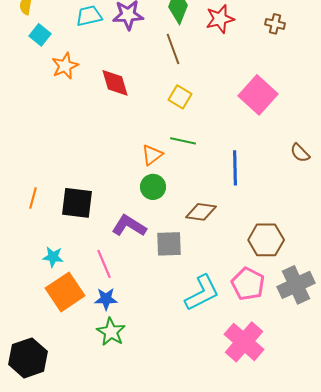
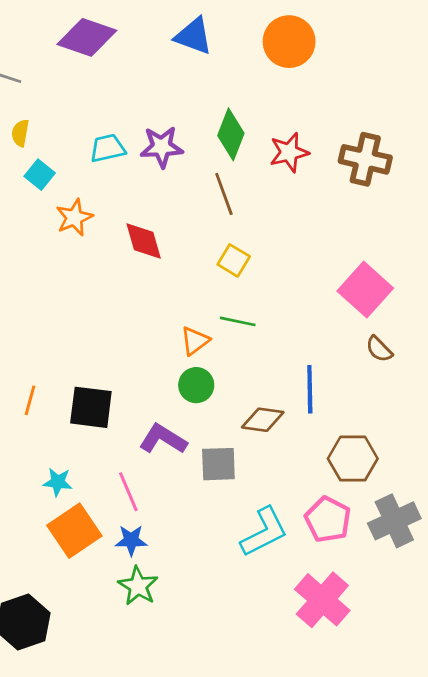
brown cross: (275, 24) -> (365, 159), size x1.8
pink square: (258, 95) -> (365, 290), moved
brown semicircle: (300, 153) -> (379, 349), moved
blue line: (235, 168) -> (310, 389), moved

